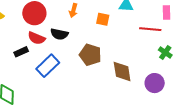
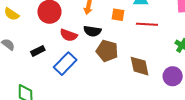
red line: (150, 29) -> (147, 24), moved
black semicircle: (59, 34) -> (92, 31), moved
red semicircle: (37, 38) -> (69, 35), moved

